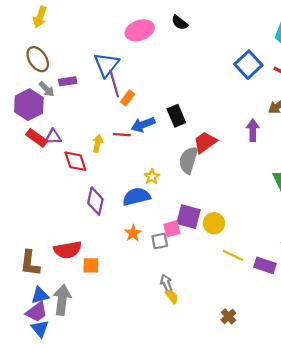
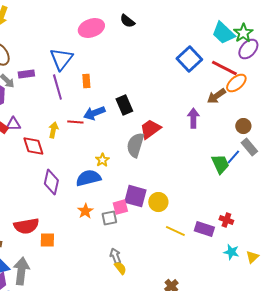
purple line: (114, 84) -> (57, 87), moved
orange rectangle: (128, 98) -> (86, 81), moved, turned -40
purple rectangle: (265, 265) -> (204, 229), moved

